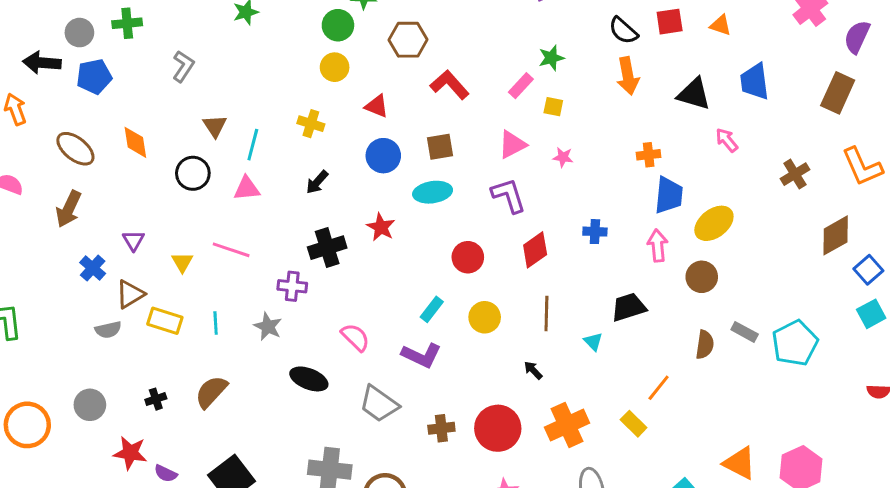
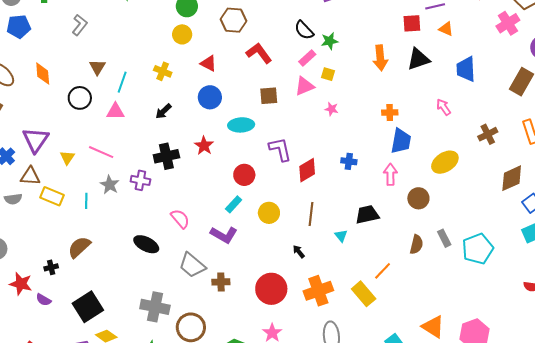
black semicircle: (623, 31) -> (304, 30), moved
black triangle: (694, 94) -> (418, 59), moved, turned -40
pink triangle: (512, 145) -> (304, 86), moved
brown square: (440, 147) -> (269, 96), moved
purple L-shape: (509, 195) -> (280, 149), moved
yellow ellipse: (714, 223) -> (445, 162), moved
purple triangle: (133, 240) -> (36, 140), size x1.8
red circle: (468, 257) -> (244, 175), moved
brown triangle: (130, 294) -> (30, 176), turned 30
gray star: (268, 327) -> (110, 185), moved
gray rectangle: (745, 332) -> (444, 238), turned 30
black cross: (156, 399) -> (51, 267), moved
yellow rectangle: (634, 424) -> (364, 294), size x1.4
brown cross: (441, 428) -> (221, 282), moved

